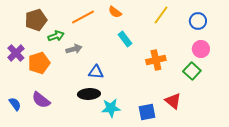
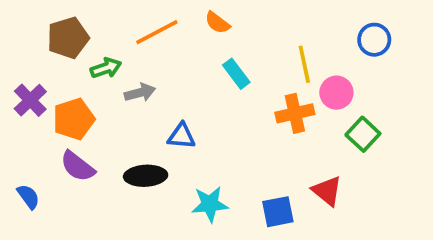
yellow line: (161, 15) -> (304, 64), moved, turned -48
pink circle: (201, 49) -> (336, 93), moved
black ellipse: (89, 94) -> (146, 176), moved
purple semicircle: (41, 100) -> (78, 166), moved

